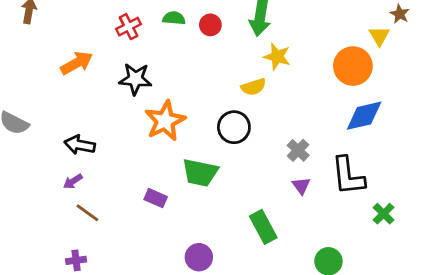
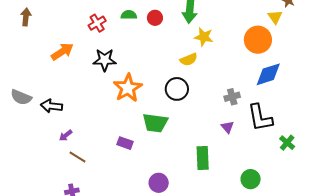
black arrow: (80, 145) -> (51, 106), moved
gray cross: (298, 150) -> (232, 97), moved, turned 35
green rectangle: (263, 227) -> (203, 158), turned 30

